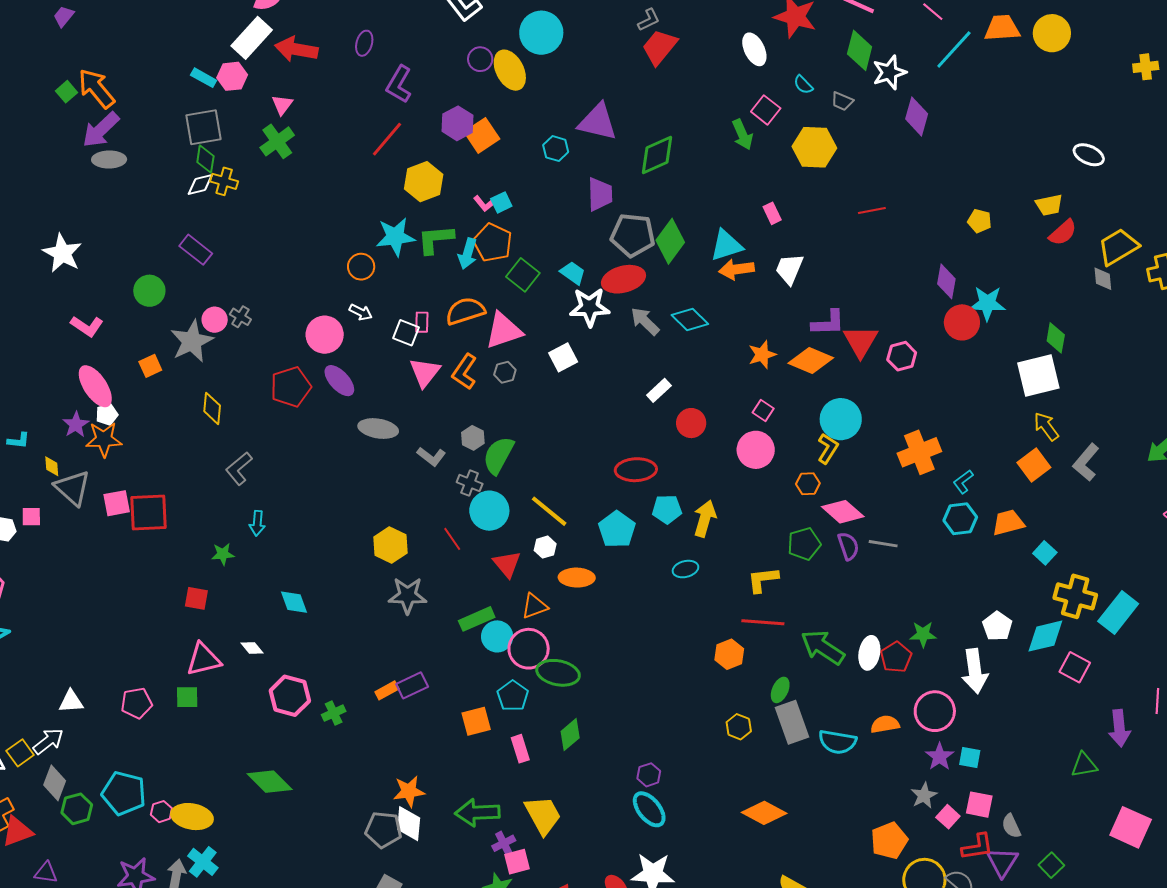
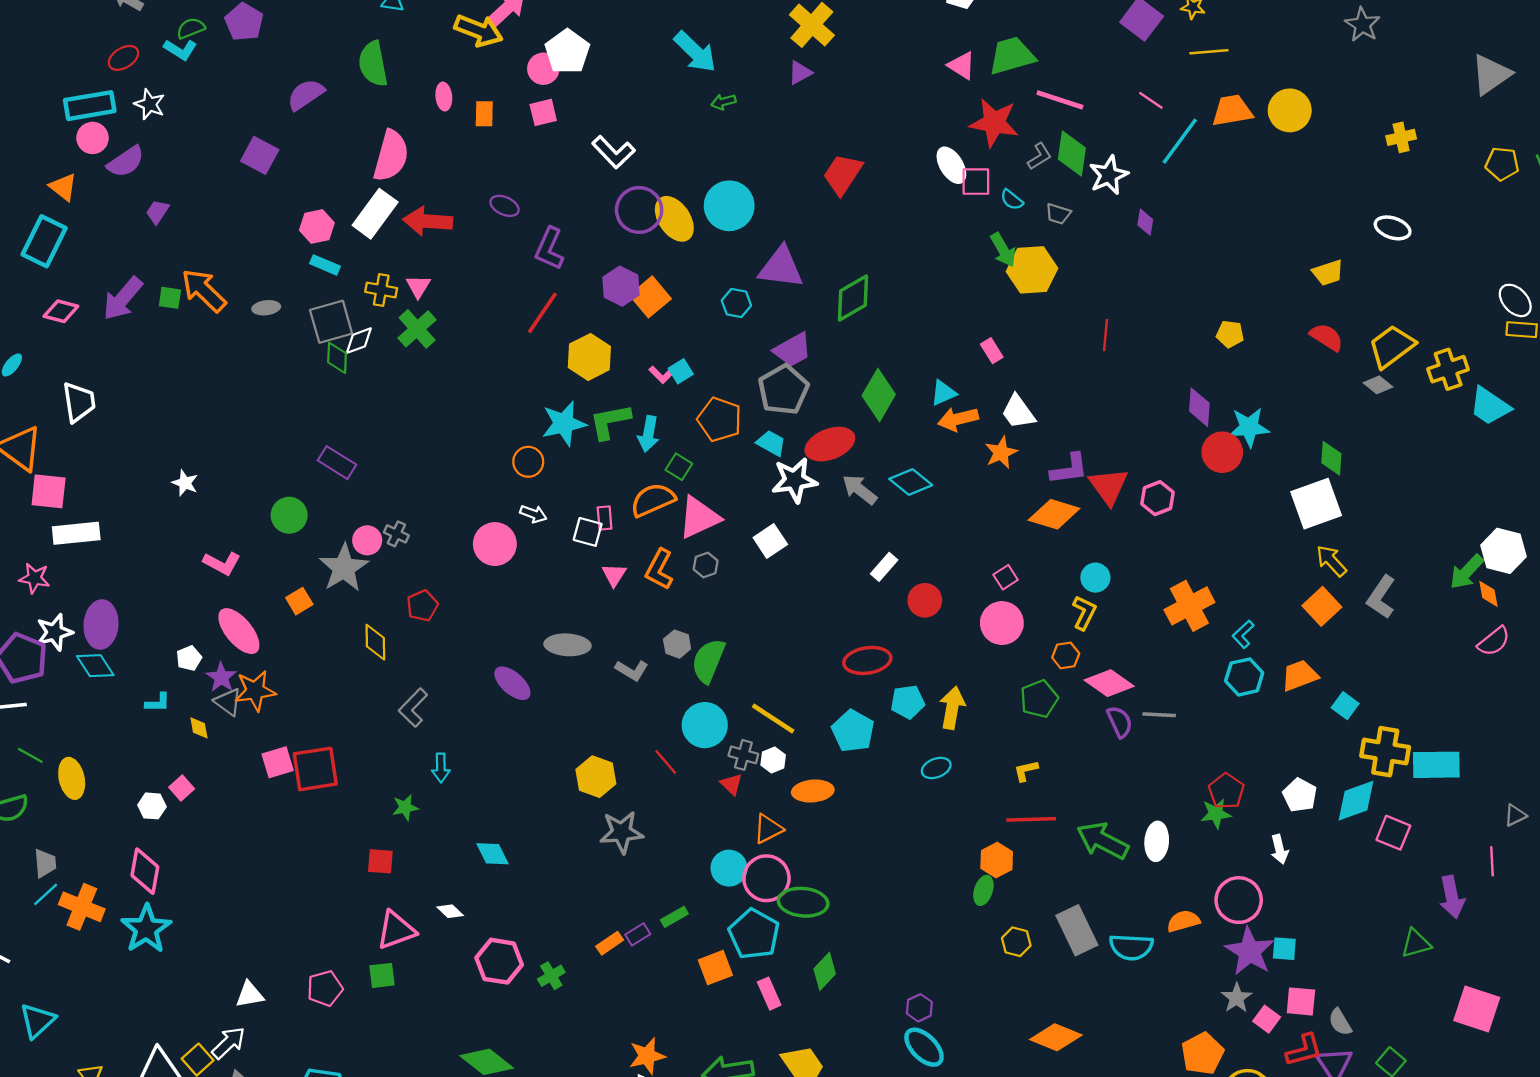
gray L-shape: (649, 20) -> (1039, 156), moved
cyan circle: (541, 33) -> (729, 206), moved
purple ellipse: (364, 43) -> (505, 206), turned -75
purple circle: (480, 59) -> (639, 210), size x1.6
pink hexagon: (232, 76) -> (317, 227), moved
green square: (66, 92) -> (170, 298), turned -35
pink square: (766, 110) -> (976, 182), moved, turned -32
purple diamond: (917, 116) -> (1145, 222), size x0.6
purple arrow: (101, 130) -> (123, 299), moved
green arrow: (742, 135) -> (1003, 250), moved
white ellipse: (1089, 155) -> (1393, 228), moved
gray ellipse: (109, 159) -> (266, 308), moved, size x0.7
yellow cross: (224, 181) -> (381, 290), moved
white diamond: (200, 185) -> (359, 341), moved
purple trapezoid: (600, 194) -> (793, 350), turned 69
yellow trapezoid: (1049, 205) -> (1328, 273), moved
red line: (872, 210) -> (1106, 335), turned -68
red semicircle: (1063, 233) -> (1327, 337), turned -100
gray pentagon: (633, 235) -> (783, 390), moved, turned -30
orange pentagon: (493, 243) -> (720, 419), moved
cyan triangle: (726, 245) -> (943, 393), size x0.7
white star: (62, 253) -> (185, 483), size x0.6
white trapezoid: (789, 269) -> (1018, 412), turned -52
green square: (523, 275) -> (679, 467), moved, size x0.7
gray diamond: (1103, 279) -> (1378, 385), turned -40
orange star: (762, 355) -> (1001, 453), moved
pink triangle: (425, 372) -> (614, 575), size x0.7
purple ellipse: (339, 381) -> (512, 683), moved
red pentagon: (291, 387) -> (422, 606), moved, size x0.7
pink square: (763, 410) -> (1006, 577), turned 30
white pentagon: (107, 414) -> (189, 658), moved
cyan circle: (841, 419) -> (1095, 578), size x0.6
gray cross: (470, 483) -> (743, 755), moved
gray triangle: (73, 488) -> (228, 702), moved, size x0.7
pink square: (31, 517) -> (182, 788), turned -35
green pentagon: (804, 544) -> (1039, 699), moved
red triangle: (507, 564) -> (731, 784), size x0.7
yellow L-shape: (763, 580) -> (1026, 771), size x0.7
cyan rectangle: (1118, 613) -> (1436, 765), turned 57
green rectangle: (477, 619) -> (674, 917), moved, size x0.7
red pentagon: (896, 657) -> (1226, 791), moved
white arrow: (975, 671) -> (1279, 849), size x0.6
purple rectangle: (412, 685) -> (638, 934), size x0.7
green ellipse: (780, 690) -> (983, 890), moved
cyan pentagon: (513, 696) -> (754, 934), size x1.4
purple star: (940, 757) -> (1250, 951), size x1.5

